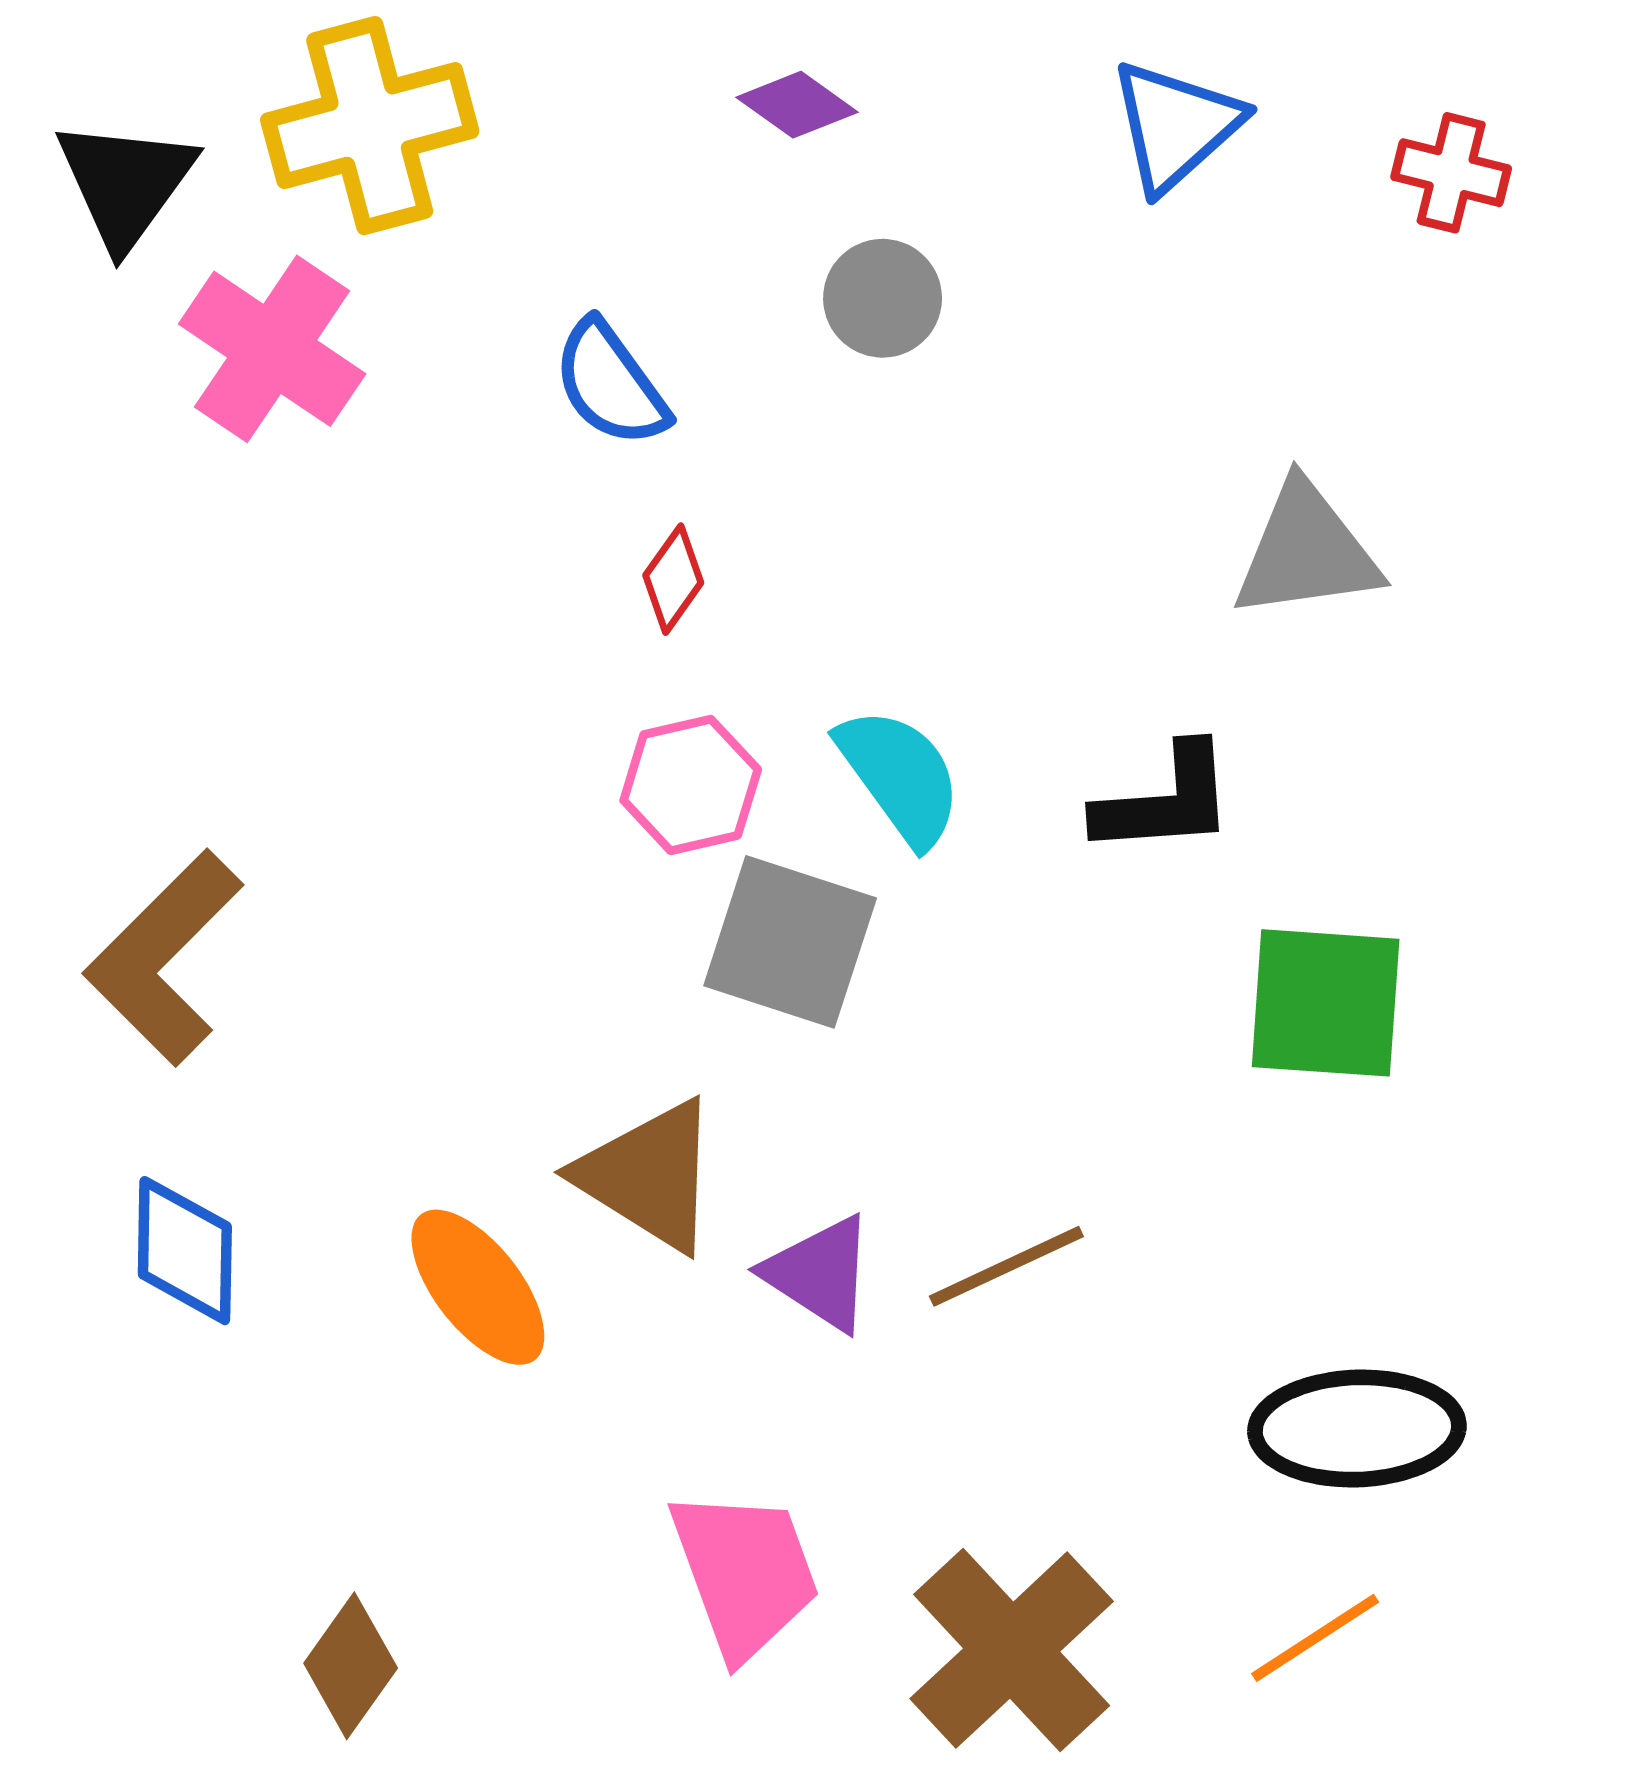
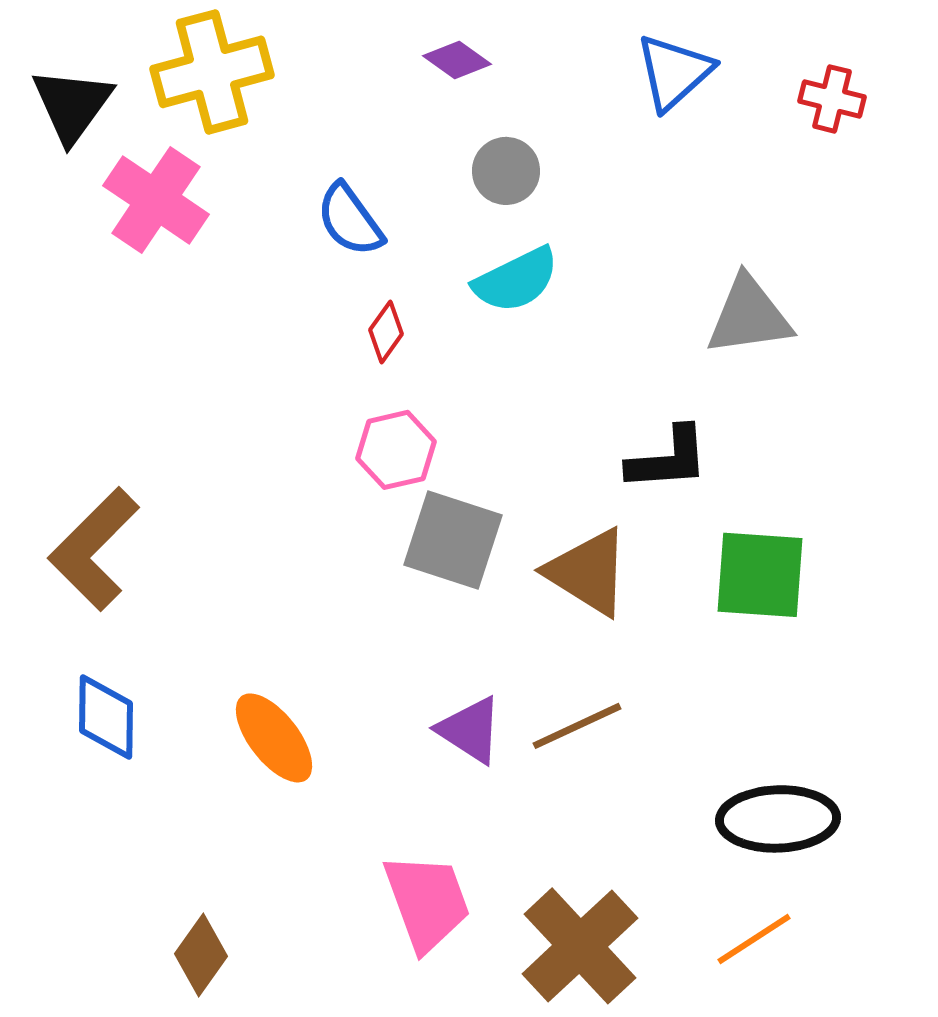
cyan semicircle: (900, 776) -> (516, 280), moved, turned 100
brown triangle: (649, 1176) -> (588, 572), moved

